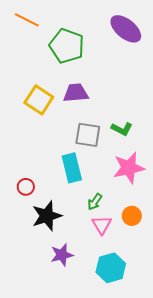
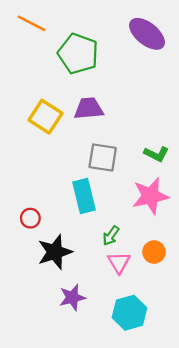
green L-shape: (122, 129) -> (156, 154), moved

